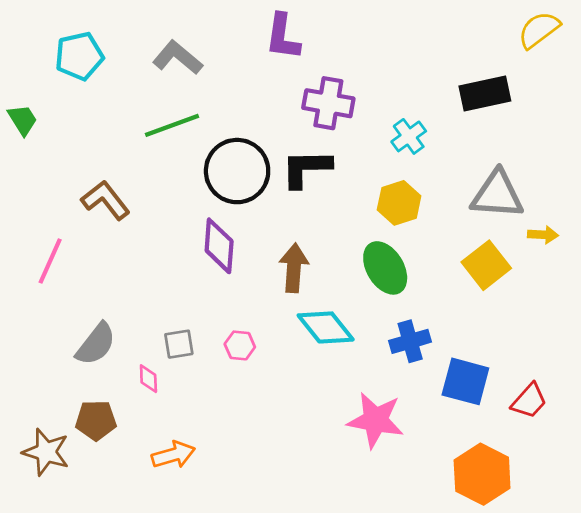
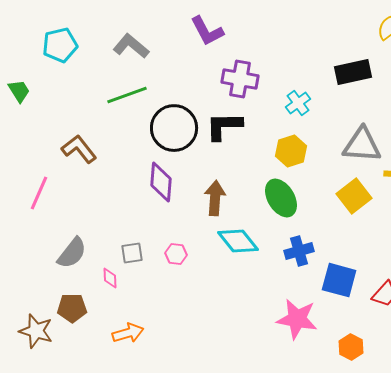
purple L-shape: (283, 37) -> (207, 31), turned -36
pink star: (375, 420) -> (297, 319), moved
orange hexagon: (482, 474) -> (351, 347), size x0.6

